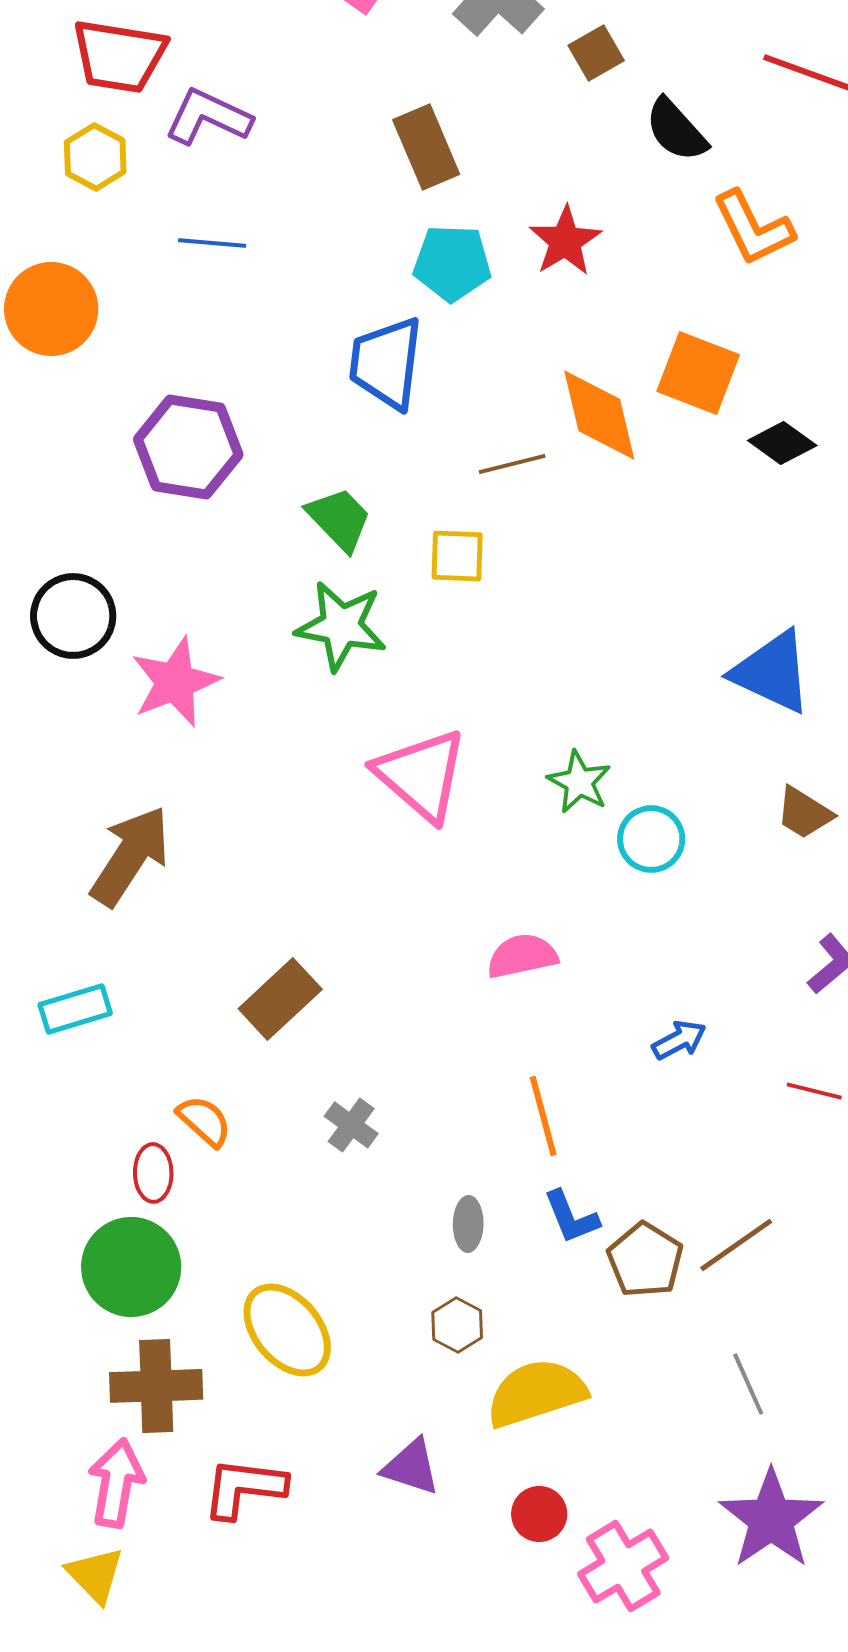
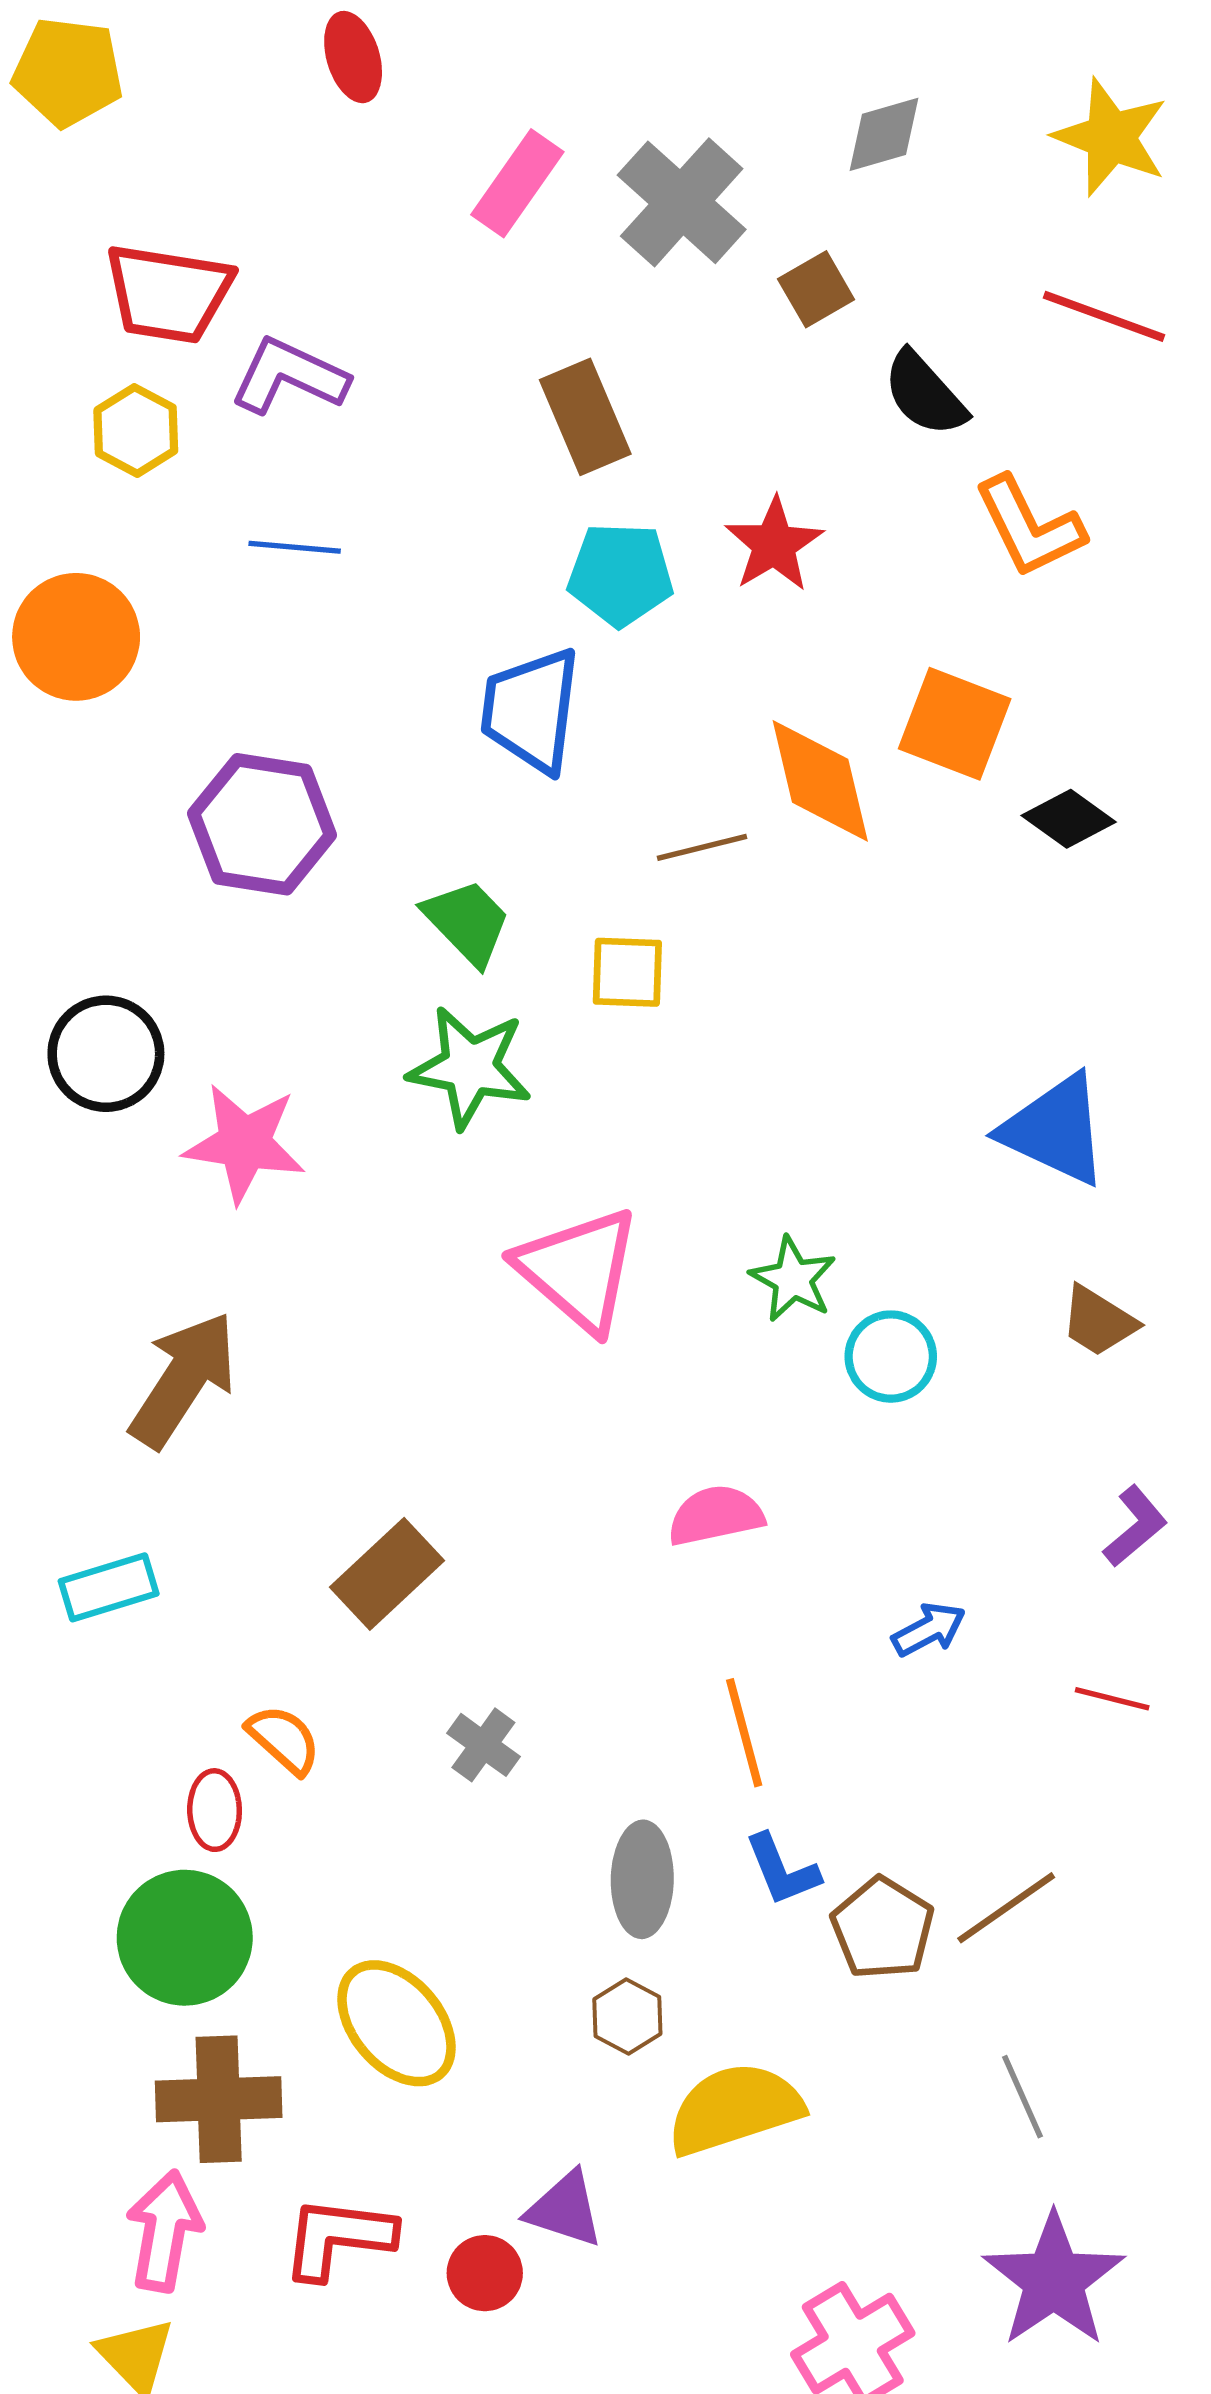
pink star: (175, 682) -> (244, 1143), turned 30
gray ellipse: (468, 1224) -> (642, 1879), size x1.5
red circle: (539, 1514) -> (485, 2273), moved

